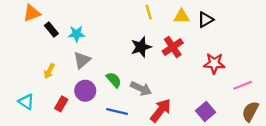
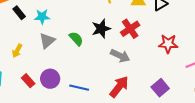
green semicircle: (114, 80) -> (76, 39), moved
gray arrow: (141, 89) -> (120, 56), moved
purple circle: (85, 91) -> (50, 79), moved
red rectangle: (61, 104) -> (28, 81), turned -72

